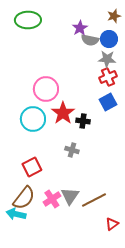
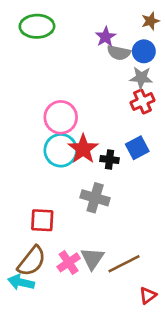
blue square: (108, 102) -> (137, 148), moved
cyan circle: (33, 119) -> (61, 150), moved
gray cross: (72, 150) -> (95, 198), size x1.5
red square: (32, 167) -> (42, 220), turned 30

